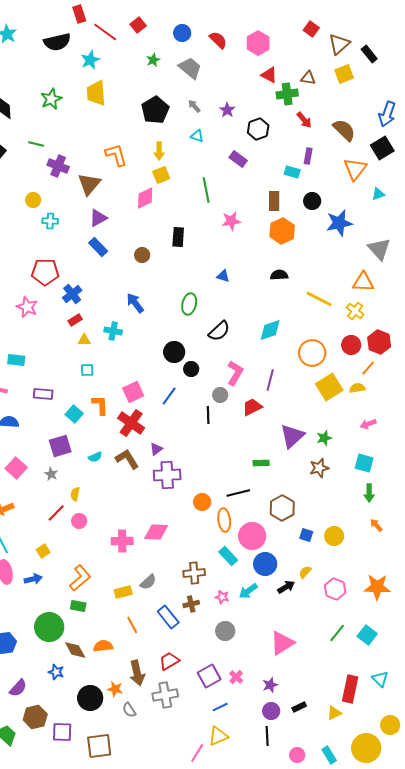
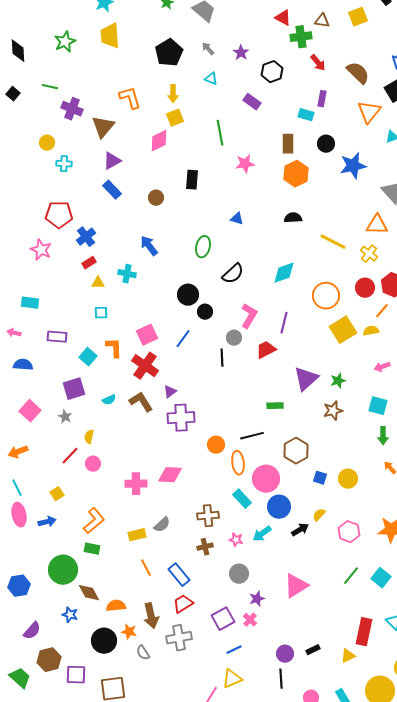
blue rectangle: (168, 617) -> (179, 575), moved
orange semicircle: (103, 646) -> (116, 606), moved
purple star: (270, 685) -> (257, 599), moved

